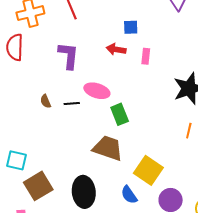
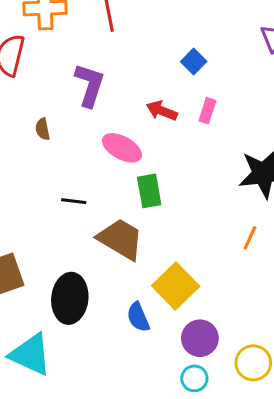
blue square: (131, 27) -> (194, 62), turned 35
red arrow: (116, 49) -> (162, 111), moved
brown semicircle: (46, 101) -> (43, 129), moved
black line: (72, 103) -> (74, 201), moved

